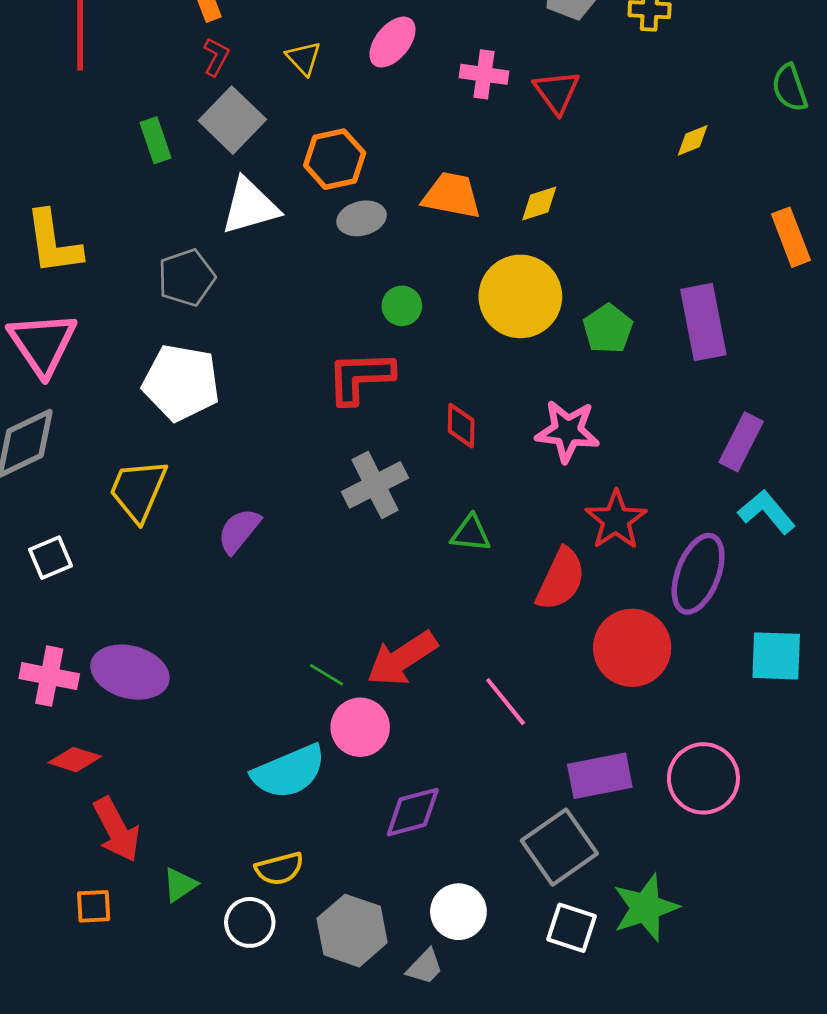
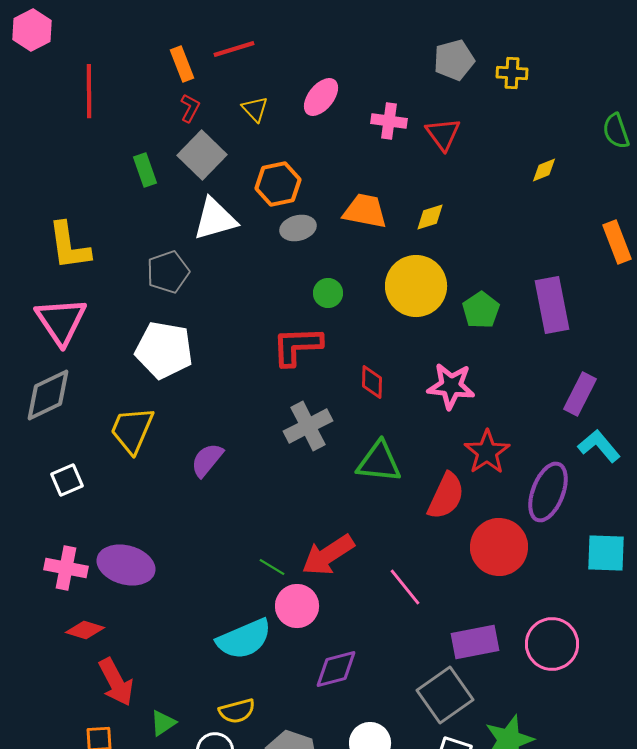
green triangle: (471, 533) -> (379, 462), size x1.5

